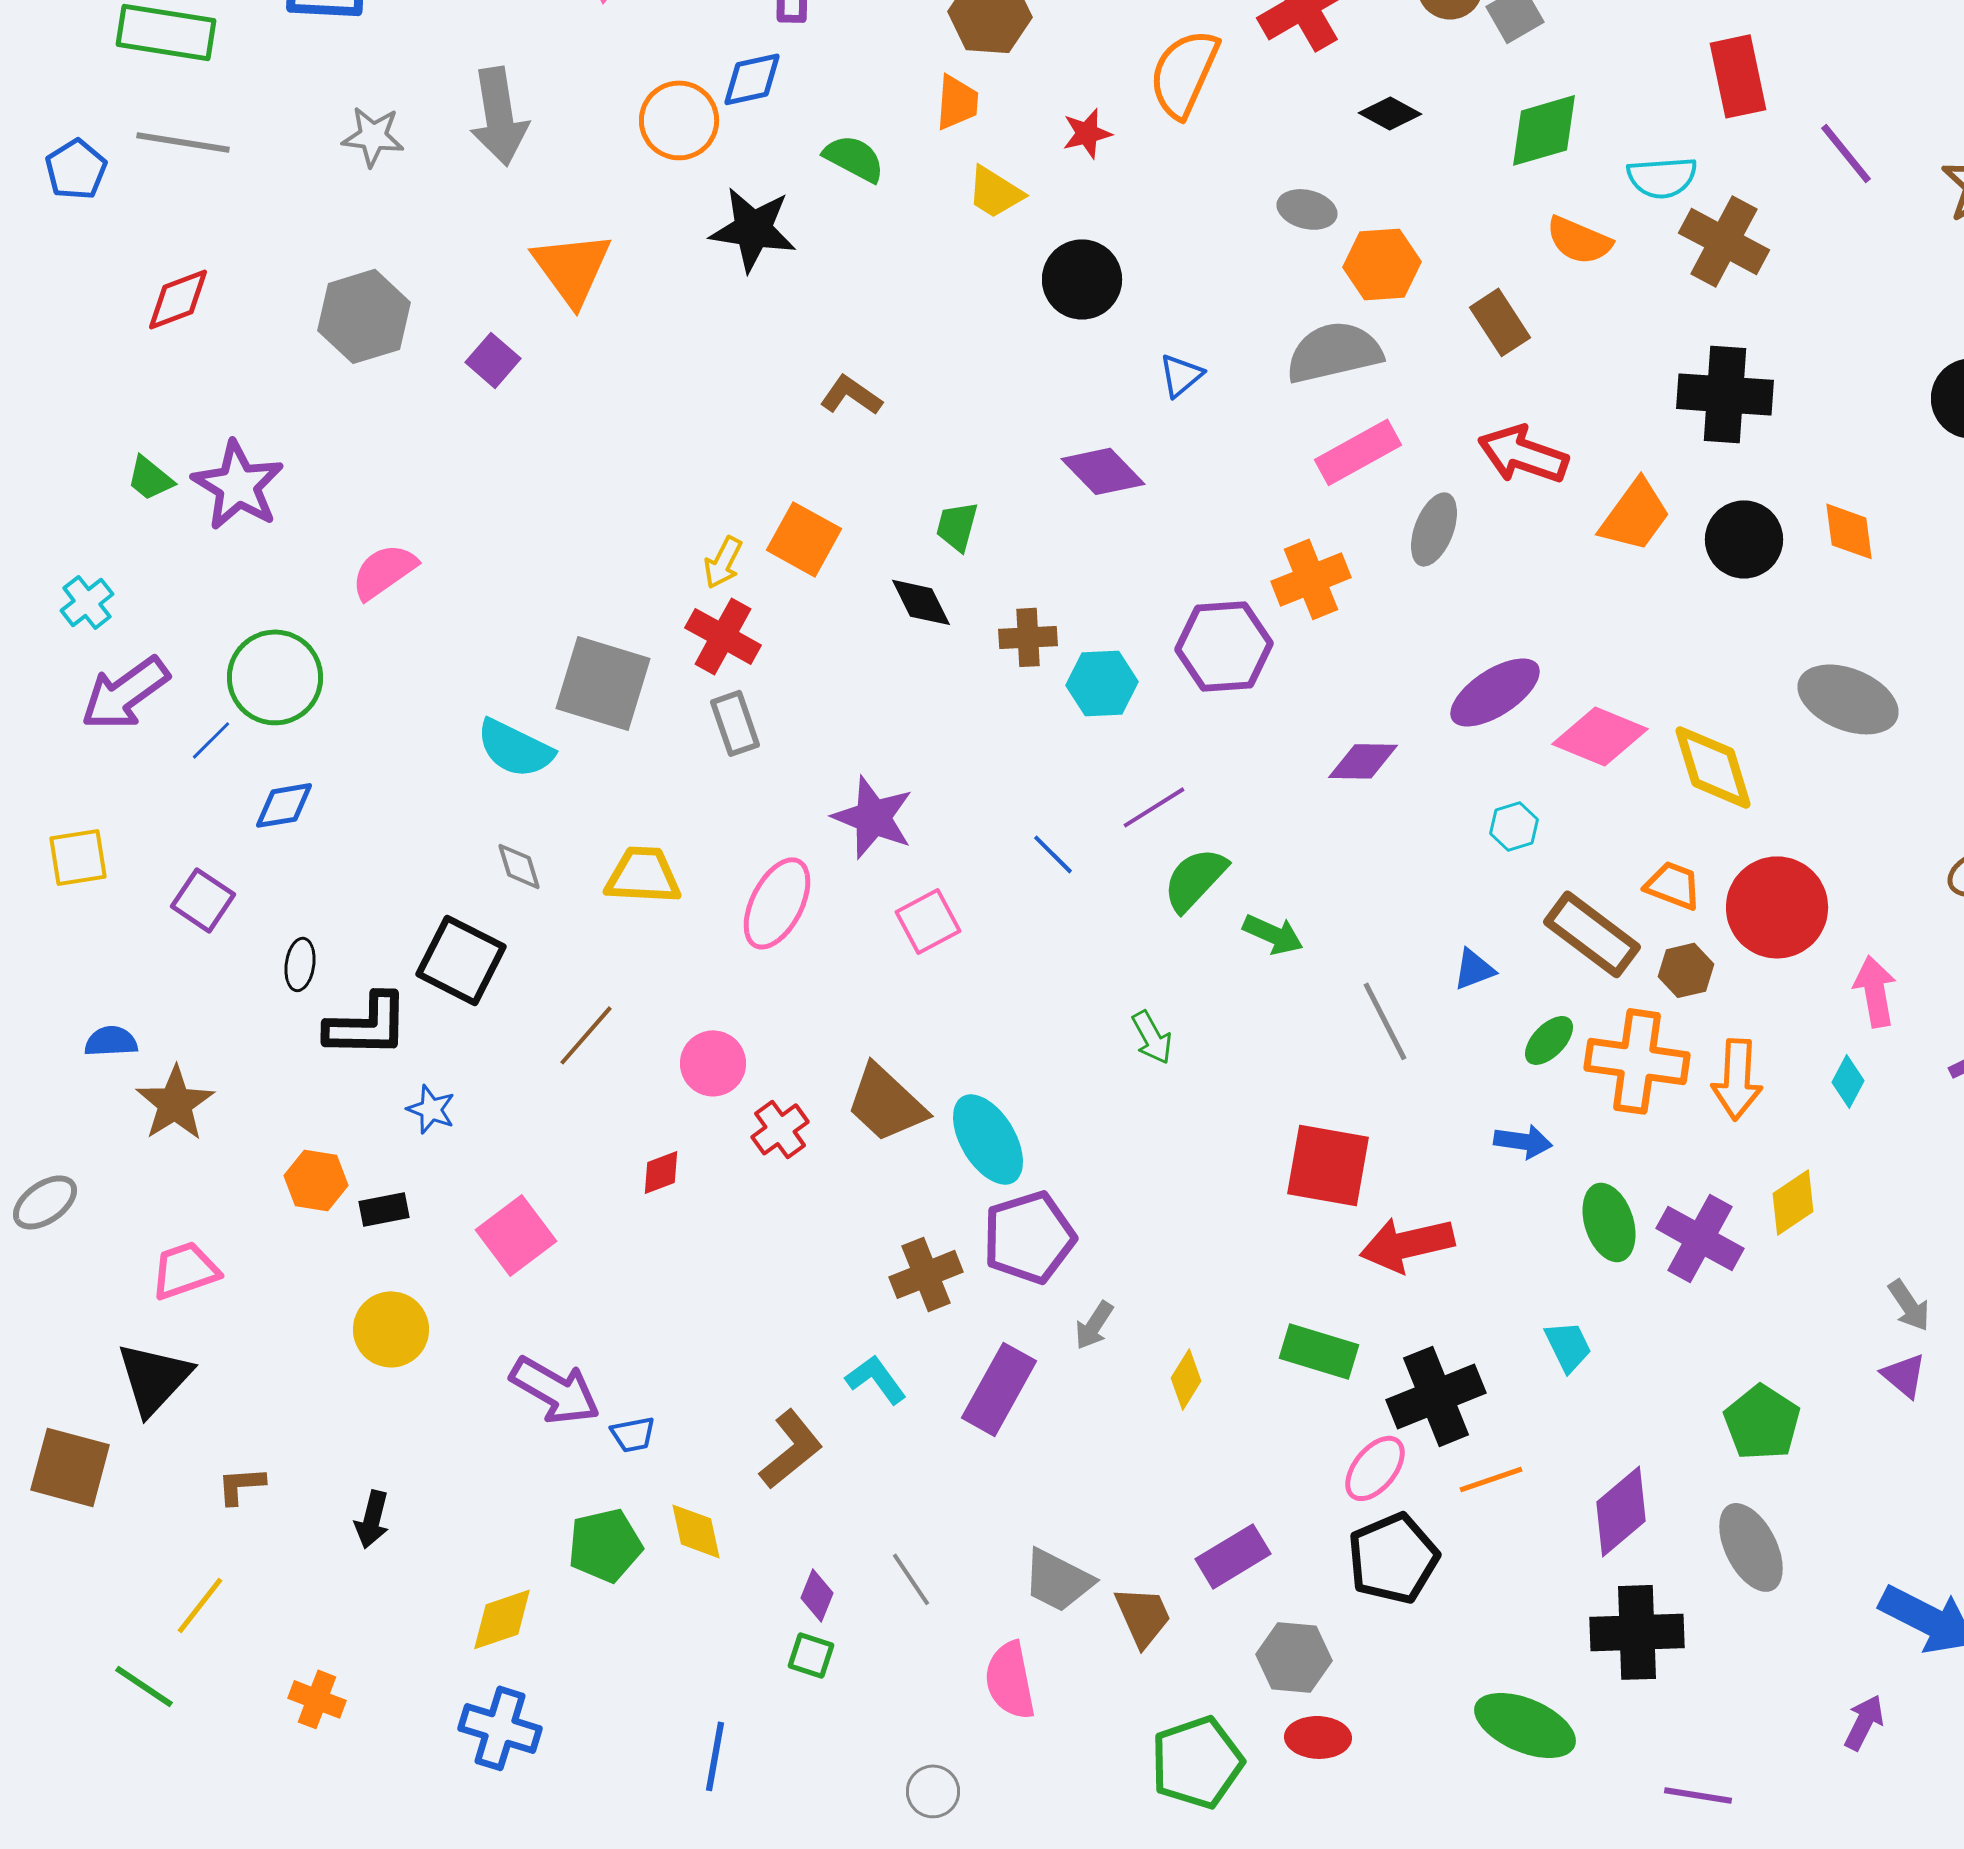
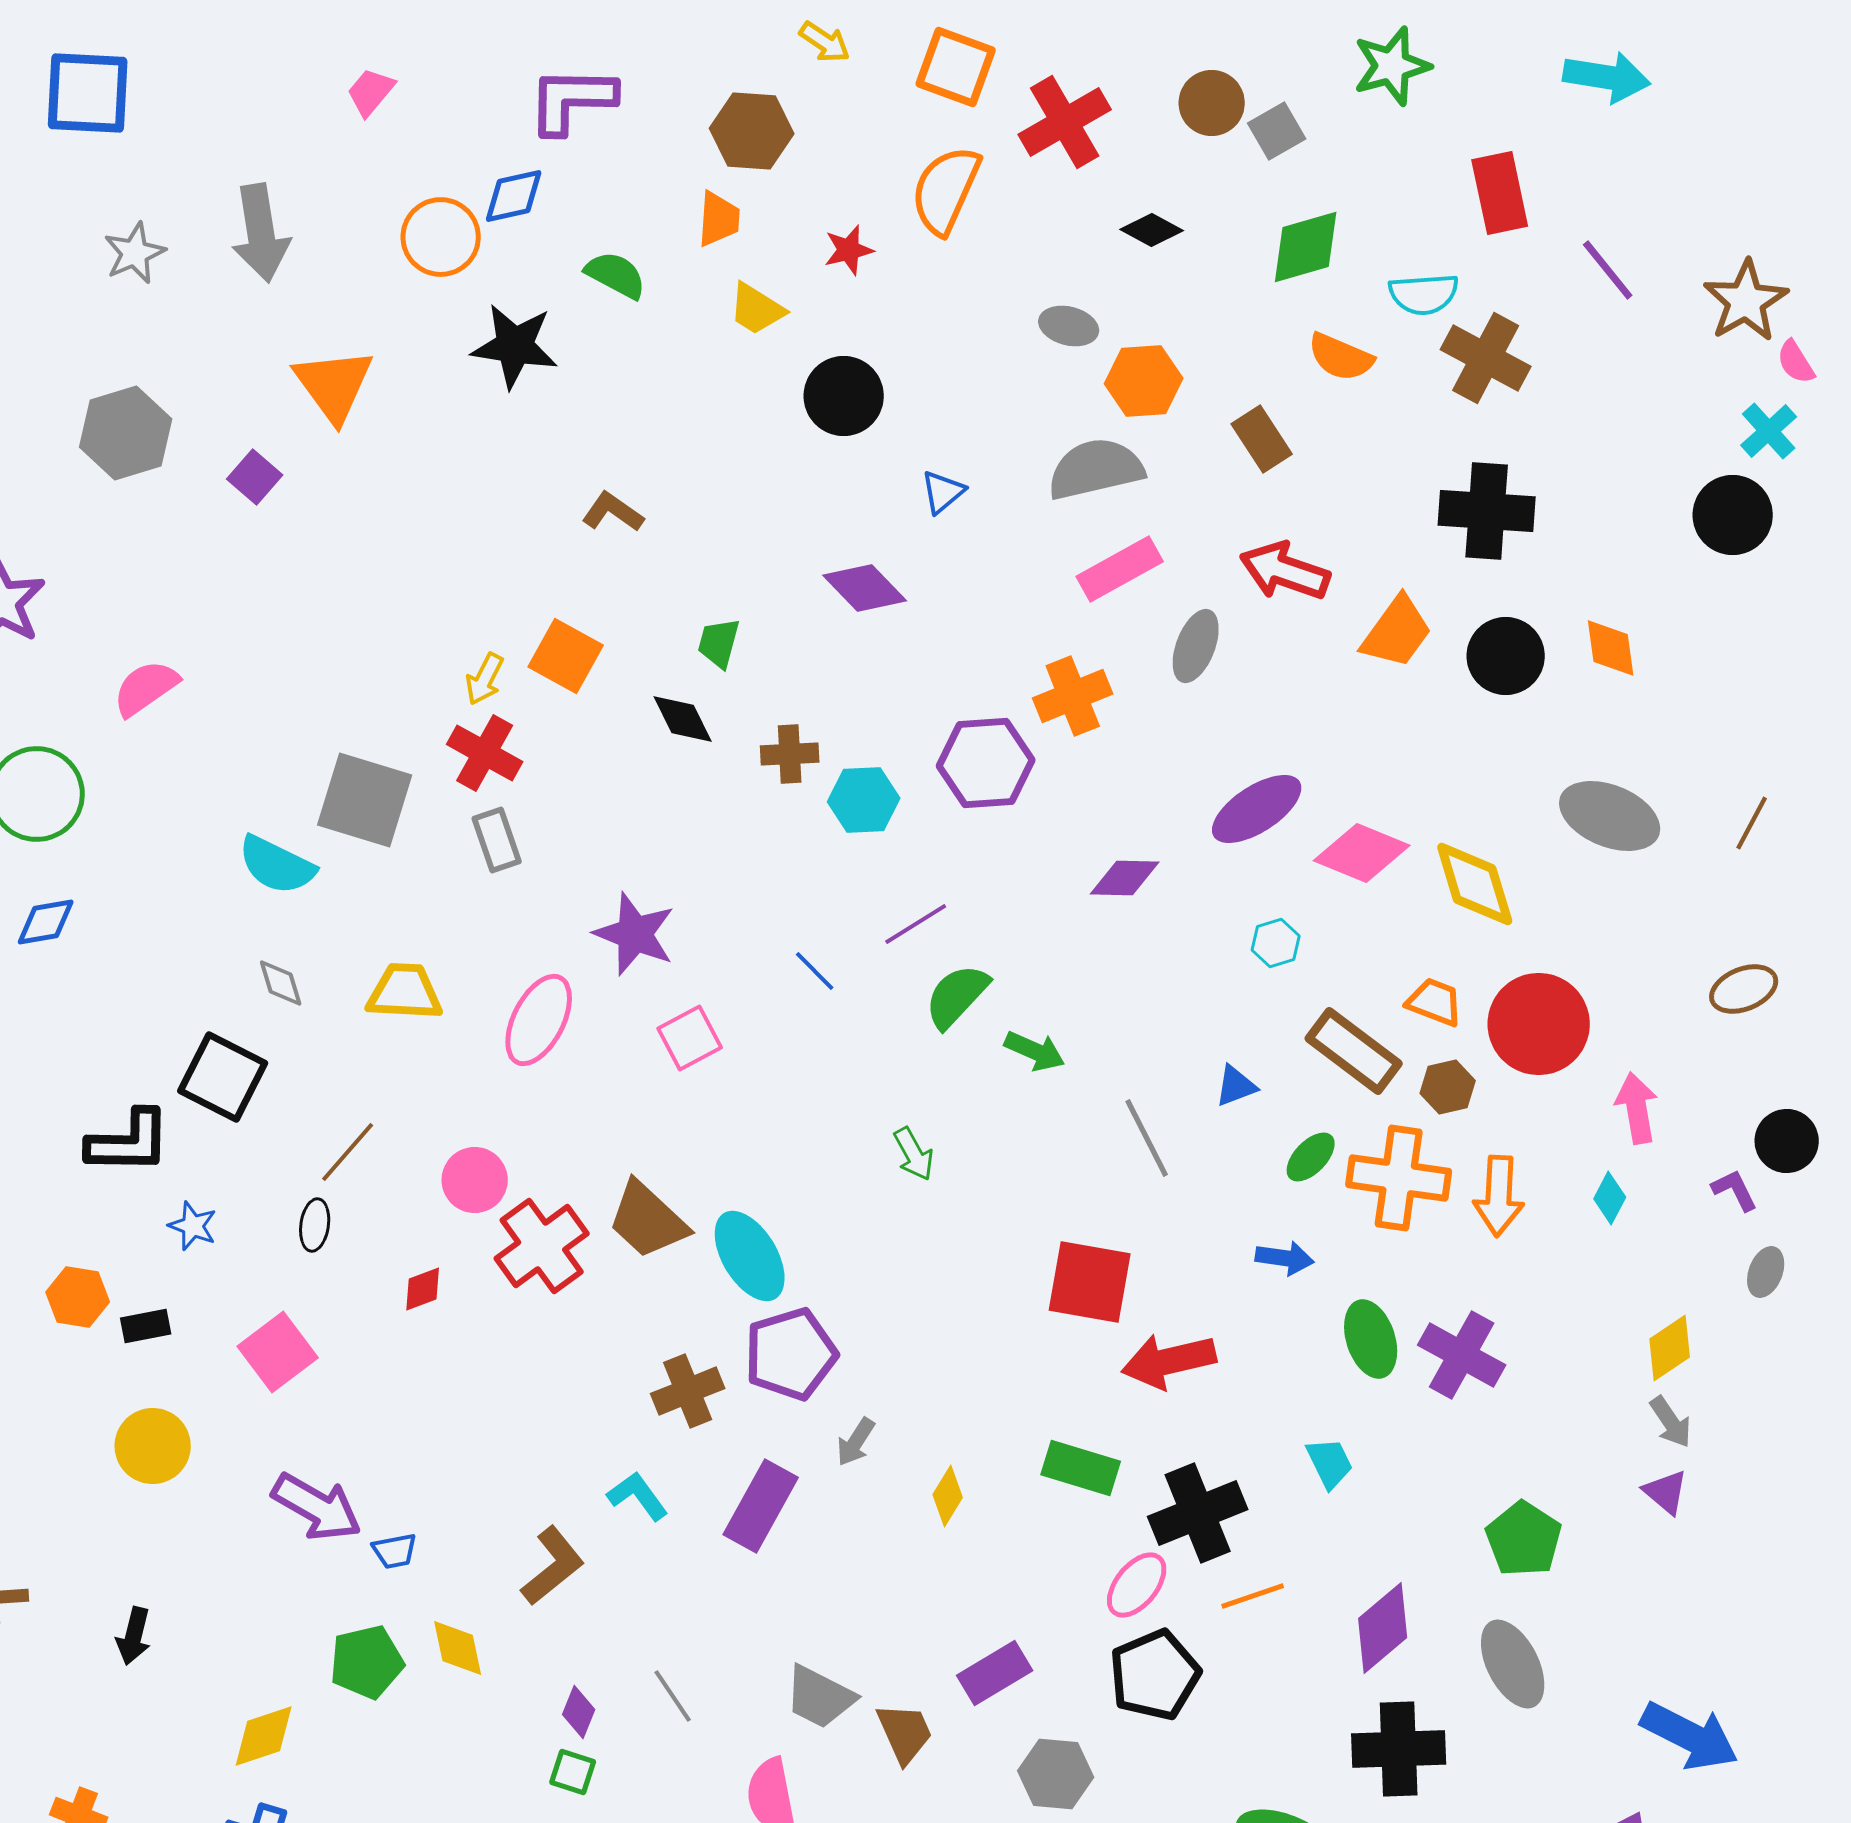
gray star: (373, 136) -> (135, 253), turned -30
black ellipse: (300, 964) -> (315, 1225), moved
red cross: (780, 1129) -> (542, 1246), size x1.6
yellow diamond: (1793, 1202) -> (1670, 1348), moved

